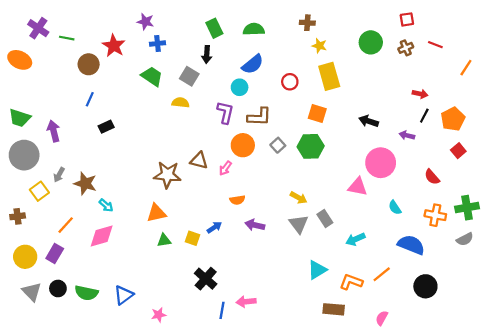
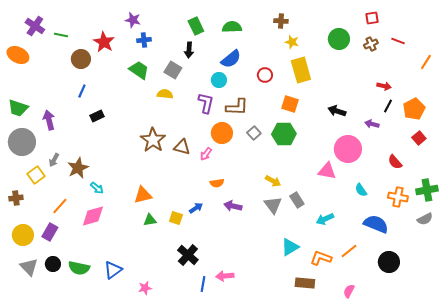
brown star: (167, 175) -> (153, 140), moved, turned 30
brown star: (85, 183) -> (78, 168), turned 30

